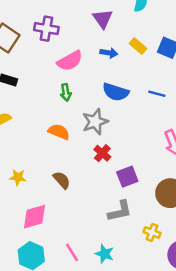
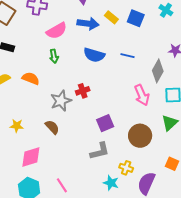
blue arrow: (109, 53) -> (88, 24), size x1.5
gray star: (95, 122) -> (61, 101), moved
orange semicircle: (59, 132) -> (31, 78), moved
red cross: (102, 153) -> (83, 91), moved, turned 32
cyan star: (105, 254) -> (111, 183), moved

